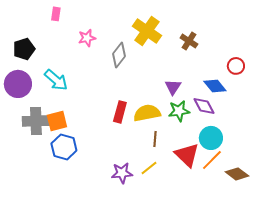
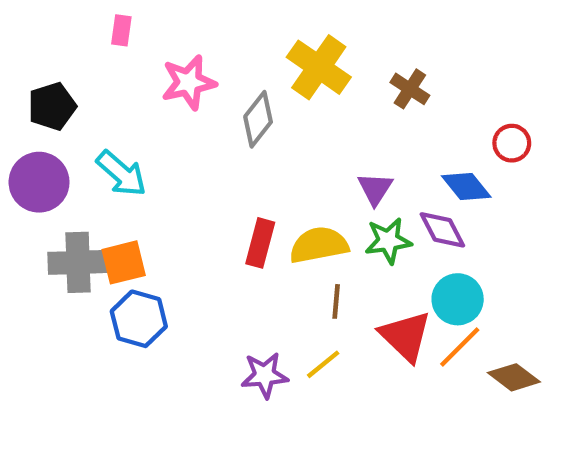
pink star: (87, 38) -> (189, 82), size x1.4

